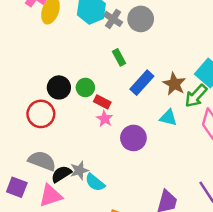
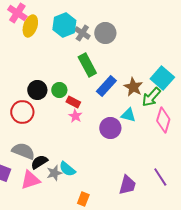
green rectangle: (119, 57) -> (87, 65), size x1.6
purple circle: (133, 138) -> (110, 128), moved
gray star: (79, 170) -> (54, 173), moved

